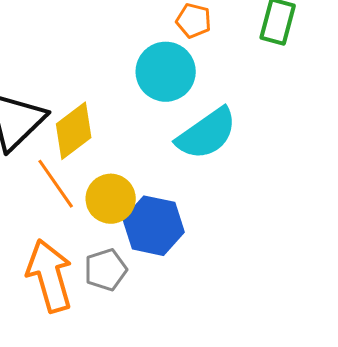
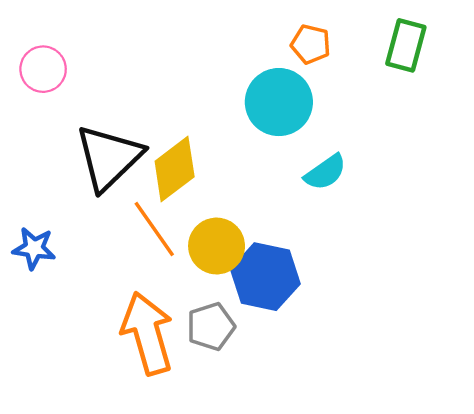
cyan semicircle: (207, 134) -> (325, 172), size x0.6

